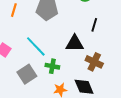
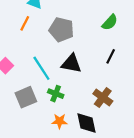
black triangle: (75, 43) -> (71, 64), moved

